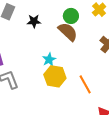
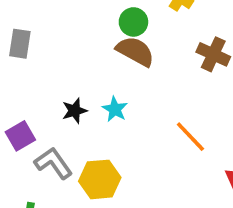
black star: (34, 21) -> (74, 111), moved
yellow hexagon: (55, 76) -> (100, 179), moved

